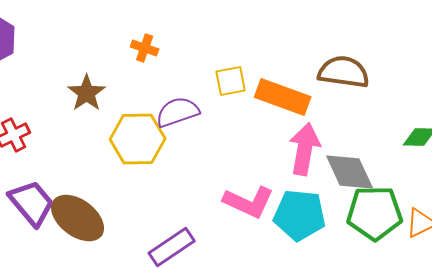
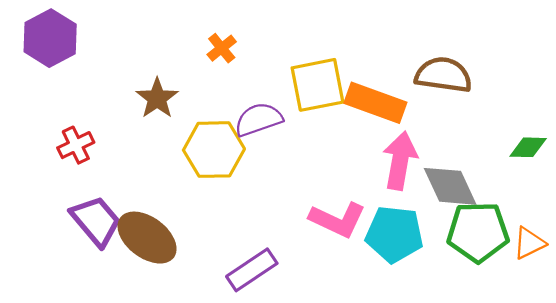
orange cross: (145, 48) -> (222, 48), turned 32
yellow square: (231, 81) -> (318, 85), size x1.6

